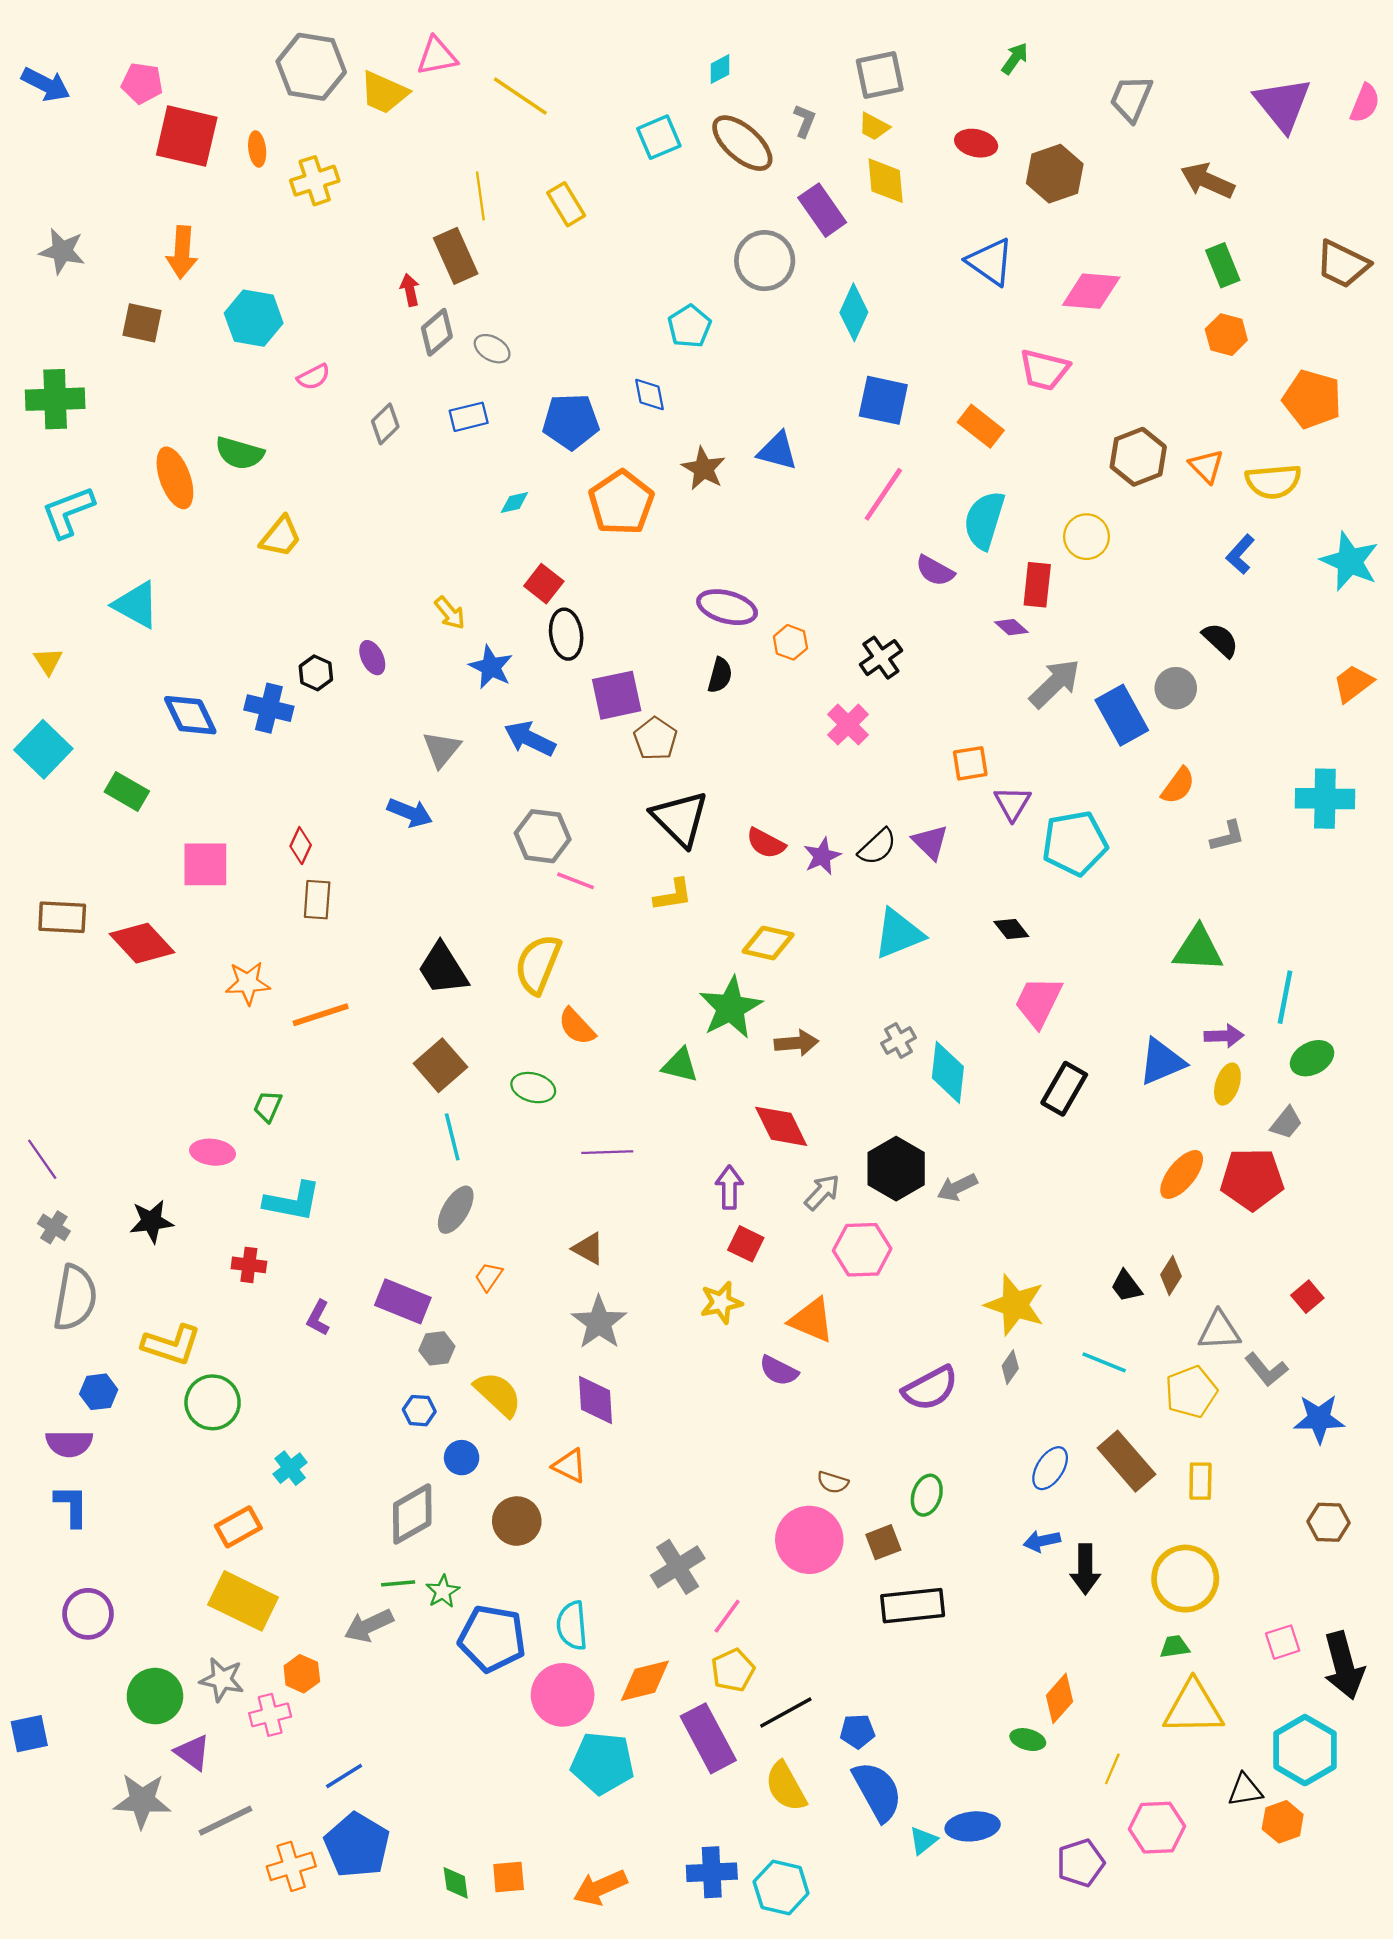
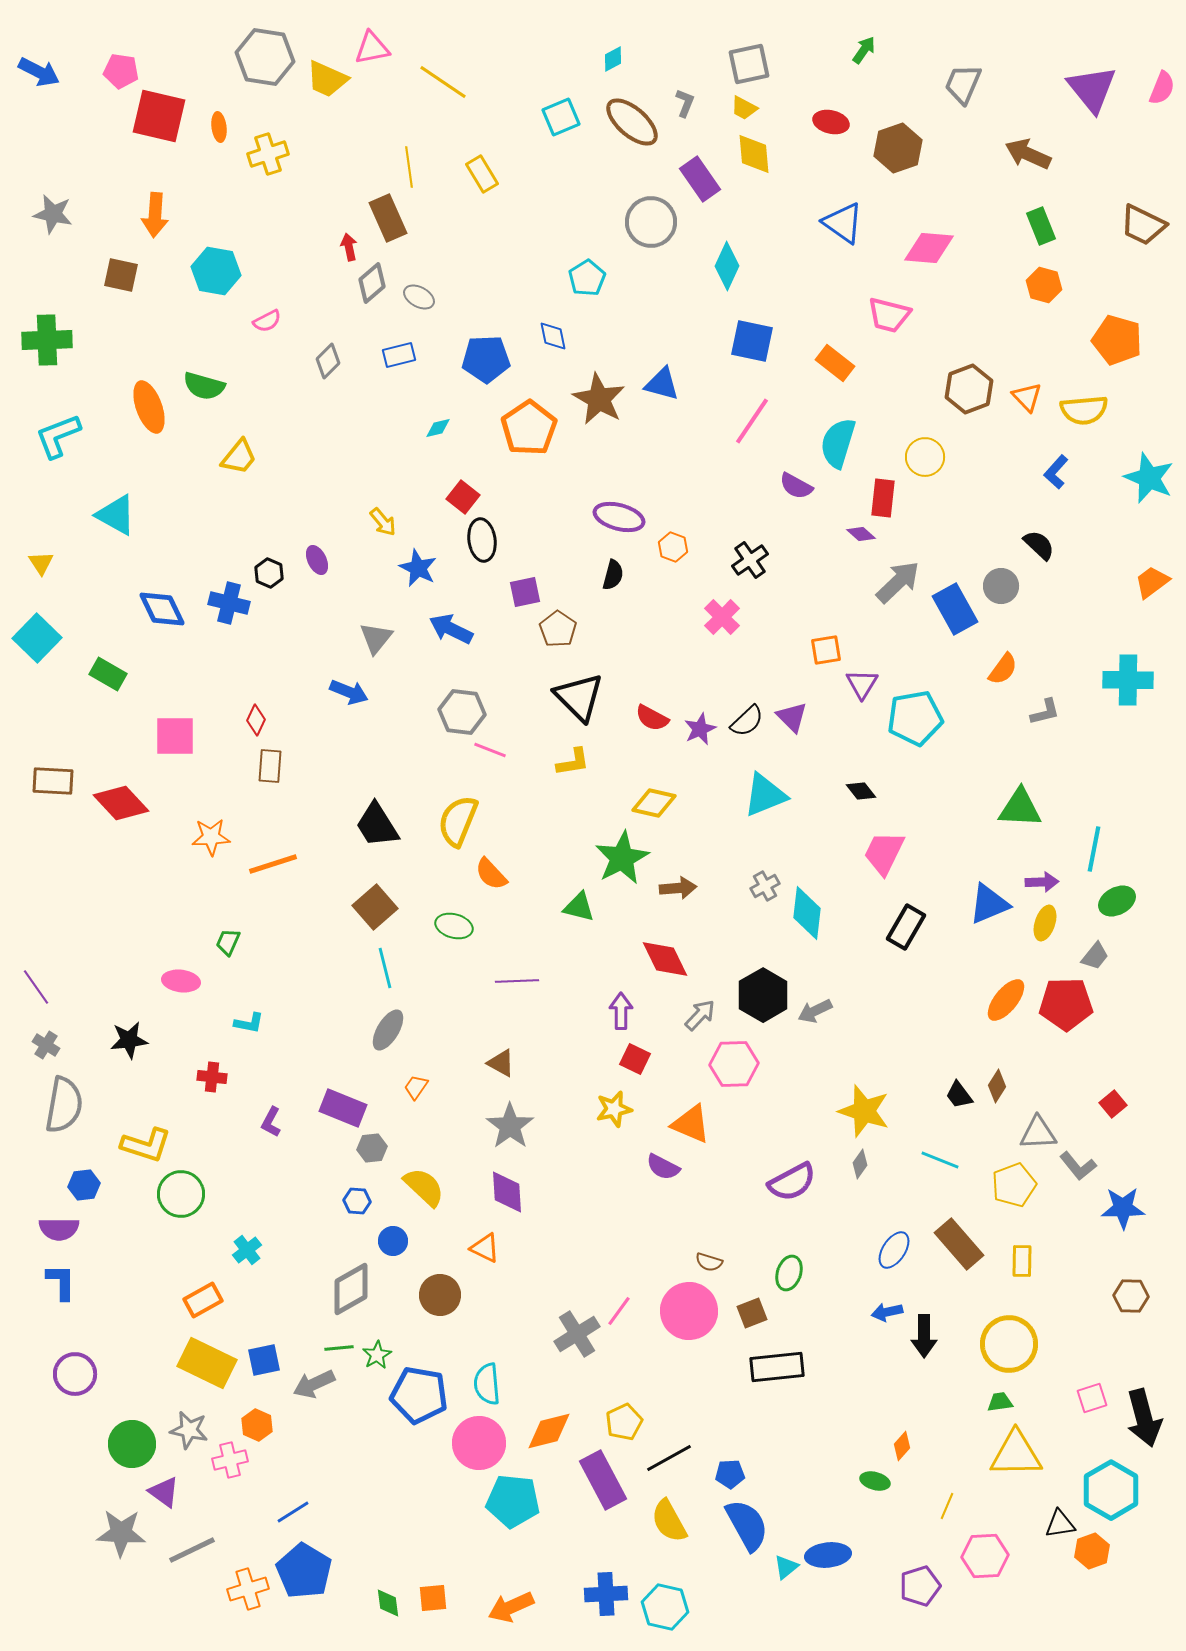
brown star: (704, 468) -> (599, 399), size x1.4
purple square: (617, 695) -> (525, 592), size x0.7
cyan L-shape: (292, 1202) -> (249, 1023), size x0.6
pink line: (727, 1616) -> (619, 1311), moved
orange diamond: (1059, 1698) -> (902, 1446), size x0.7
blue square: (29, 1734) -> (264, 1360), moved

